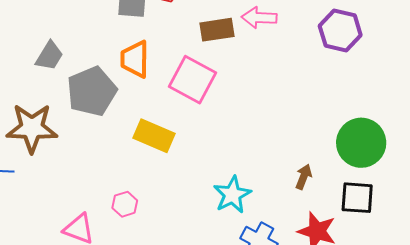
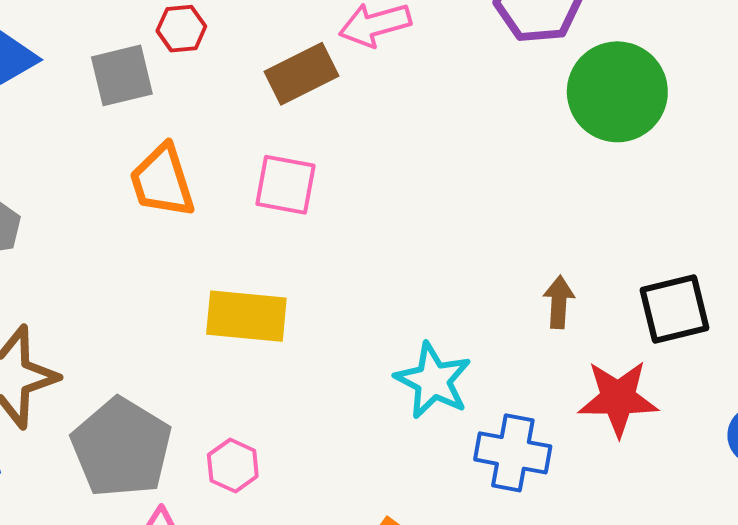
pink square: (193, 80) -> (286, 185), size x0.7
gray pentagon: (92, 91) -> (121, 448), moved
green circle: (361, 143) -> (617, 92), moved

